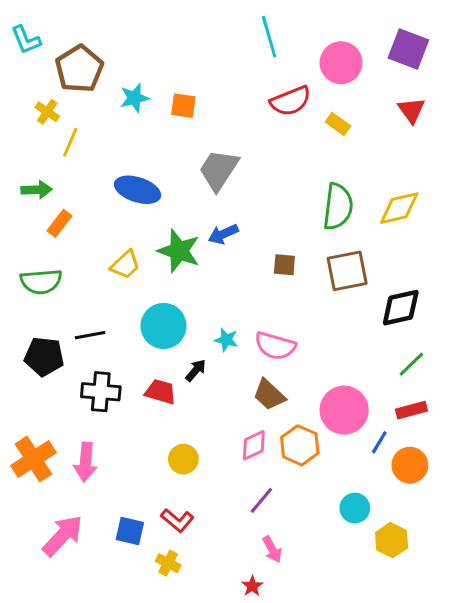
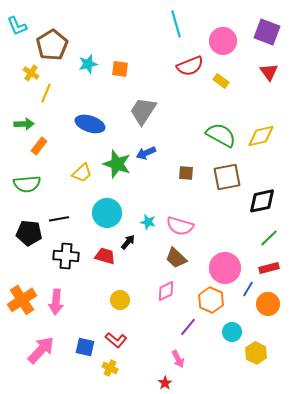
green semicircle: (338, 207) -> (221, 135), turned -68
orange hexagon: (300, 445) -> (211, 300), moved
purple line: (261, 500) -> (188, 327), moved

